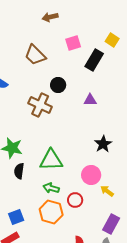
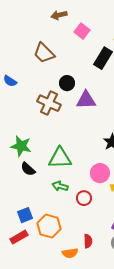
pink square: (73, 43) -> (82, 31), moved, turned -35
purple triangle: (90, 100) -> (86, 100), moved, size x1.5
black semicircle: (19, 171) -> (28, 169), turned -56
orange hexagon: (51, 212) -> (49, 226), moved

